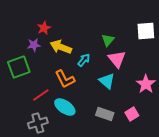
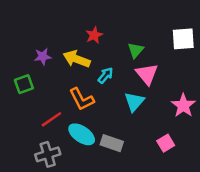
red star: (44, 28) -> (94, 35), moved
green square: (19, 67) -> (24, 84), size x0.7
cyan triangle: (107, 81) -> (134, 102), turned 30
gray rectangle: (105, 114) -> (112, 143), moved

